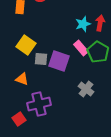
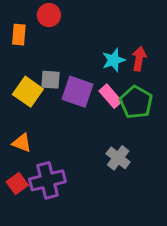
gray square: (41, 59) -> (50, 80), moved
purple square: (59, 61) -> (77, 92), moved
red square: (19, 119) -> (17, 183), moved

